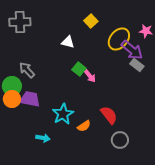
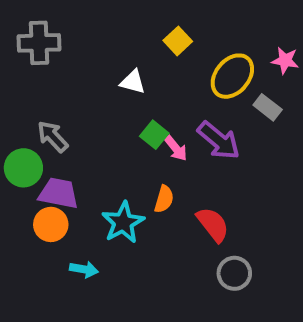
purple arrow: (132, 50) -> (219, 140), moved
gray rectangle: (137, 65) -> (268, 107), moved
orange circle: (12, 99) -> (51, 224), moved
orange semicircle: (84, 126) -> (164, 199), moved, turned -40

